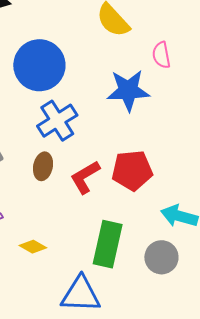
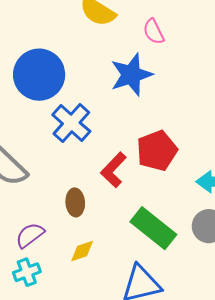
brown ellipse: (43, 166) -> (75, 202), moved
green rectangle: (108, 244) -> (153, 228), turned -48
yellow diamond: (33, 247) -> (82, 251), turned -32

